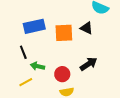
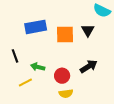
black triangle: (87, 28) -> (88, 30), turned 32
black line: (23, 52) -> (15, 56), moved

